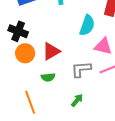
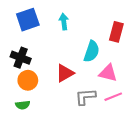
red triangle: (51, 51) -> (65, 73), moved
green semicircle: (48, 77) -> (23, 105), moved

